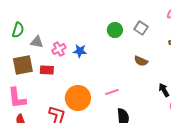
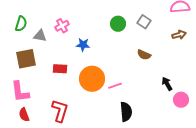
pink cross: (59, 49) -> (62, 26), moved
red rectangle: (47, 70) -> (60, 69), moved
orange circle: (78, 98) -> (92, 79), moved

